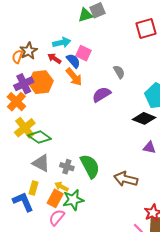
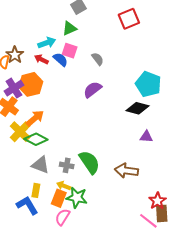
green triangle: (85, 15) -> (70, 28), moved
gray semicircle: (119, 72) -> (98, 59), moved
orange arrow: (74, 77) -> (35, 118), moved, turned -84
green star: (73, 200) -> (77, 198), turned 30

